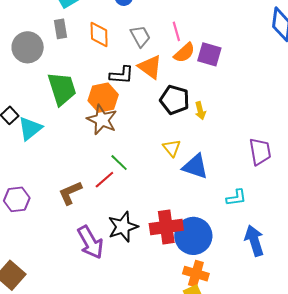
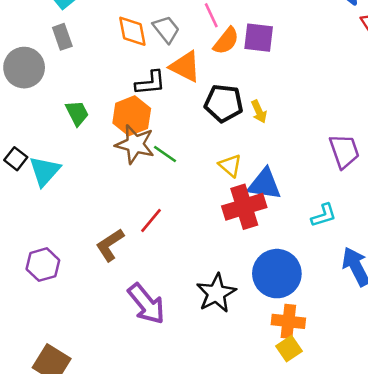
orange diamond: (99, 34) -> (132, 31), moved
green trapezoid: (62, 89) -> (77, 113), size x0.6
green line: (119, 163) -> (165, 154), moved
black star: (123, 227) -> (216, 293), moved
red cross: (166, 227) -> (244, 207), moved

